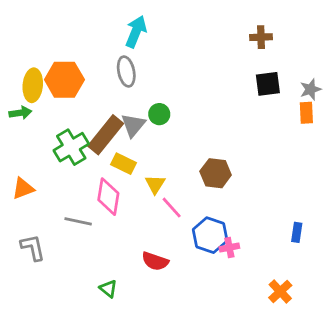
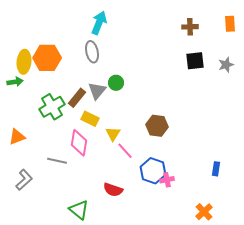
orange rectangle: (306, 113) -> (230, 24), moved
brown rectangle: (106, 135) -> (77, 98), size x0.7
gray L-shape: (33, 247) -> (24, 180), turned 60
green triangle: (108, 289) -> (79, 210), size x1.5

